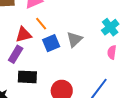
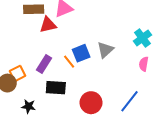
orange line: (41, 24) -> (69, 62), moved
red triangle: (24, 35) -> (48, 25), moved

